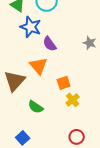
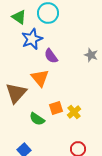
blue star: (31, 27) -> (32, 39), turned 30
orange square: (64, 83) -> (56, 108), moved

